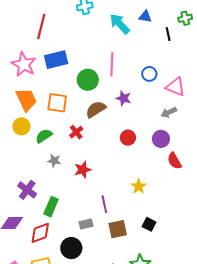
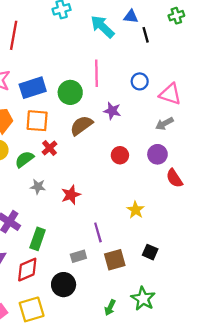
black line: (168, 34) -> (146, 35), moved
blue rectangle: (56, 60) -> (33, 88), moved
red cross: (76, 132) -> (49, 148), moved

